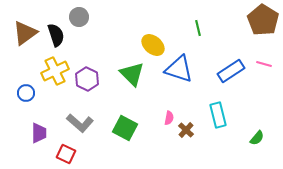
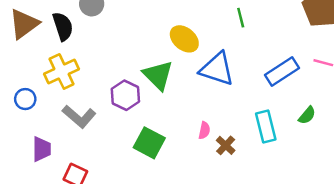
purple hexagon: (87, 79) -> (125, 95), moved
gray L-shape: (80, 123) -> (79, 117), moved
green semicircle: (257, 138) -> (307, 115), moved

